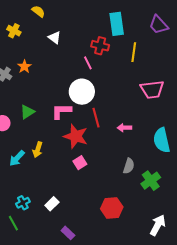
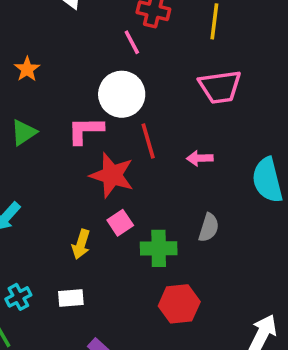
orange star: (24, 67) -> (27, 69), moved
pink trapezoid: (152, 89) -> (220, 87), moved
yellow arrow: (38, 150) -> (81, 244), moved
green cross: (151, 181) -> (159, 248), moved, turned 36
white rectangle: (52, 204) -> (71, 298), turned 40

